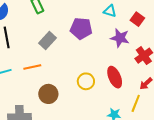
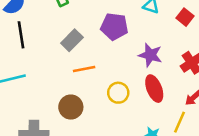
purple star: (120, 38) -> (150, 55), moved
orange line: (32, 67) -> (84, 69), moved

